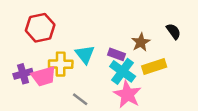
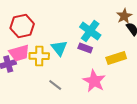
brown star: (141, 42) -> (124, 16), moved
cyan cross: (123, 71) -> (90, 31), moved
pink trapezoid: (44, 76) -> (19, 53), moved

